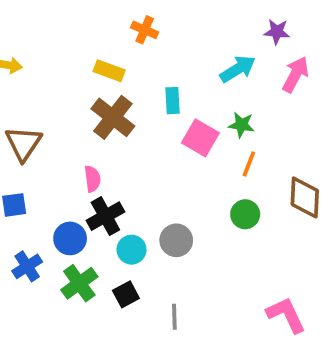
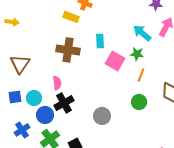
cyan arrow: (238, 69) -> (142, 33), moved, turned -108
yellow rectangle: (109, 71) -> (71, 17), moved
brown cross: (113, 117) -> (68, 50), turned -30
cyan circle: (132, 250) -> (34, 98), moved

